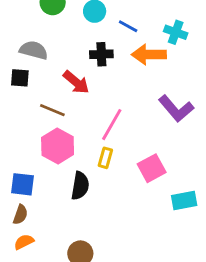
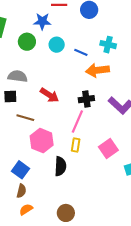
cyan cross: (176, 32) -> (108, 45), moved
black cross: (101, 54) -> (86, 99), moved
brown line: (52, 110) -> (25, 118), moved
blue square: (22, 184) -> (20, 170), turned 36

